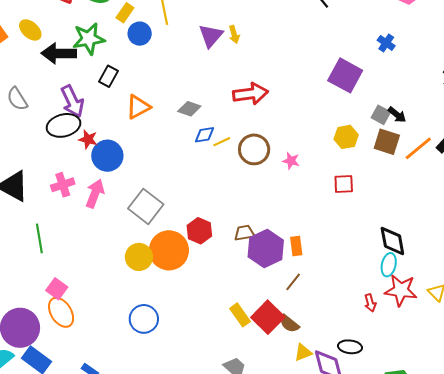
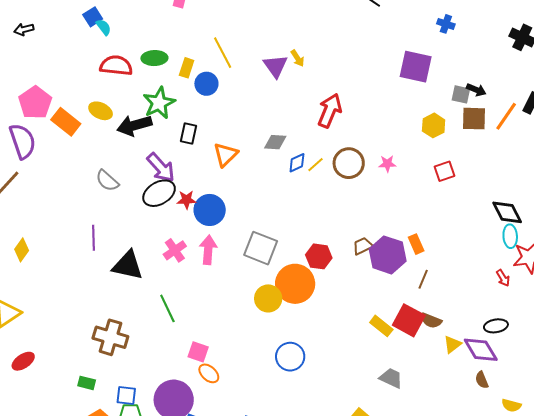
red arrow: (250, 94) -> (330, 111), turned -44
orange ellipse: (61, 312) -> (209, 373), size x0.7

